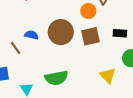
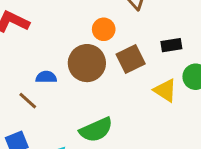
orange circle: (88, 11) -> (104, 29), moved
yellow triangle: (108, 76) -> (165, 90), moved

